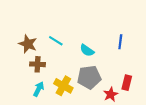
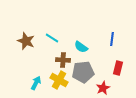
brown cross: (38, 64) -> (63, 60), moved
red rectangle: (127, 83) -> (118, 68), moved

